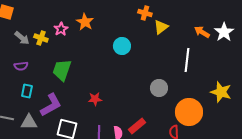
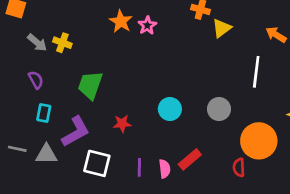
pink star: (61, 29) -> (147, 25), moved
cyan circle: (122, 46) -> (170, 109), moved
purple semicircle: (21, 66) -> (36, 80), turned -112
red star: (95, 99) -> (122, 124), moved

